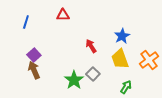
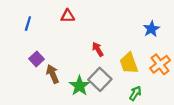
blue star: (122, 36) -> (151, 29), moved
brown arrow: (34, 70) -> (53, 74), moved
gray square: (93, 74) -> (100, 79), size x1.5

